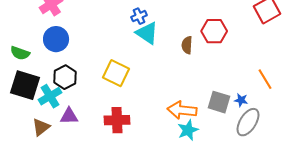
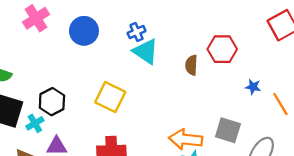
blue circle: (56, 39) -> (84, 31), moved
cyan cross: (50, 96) -> (35, 123), size x0.7
blue star: (241, 100) -> (253, 87), moved

